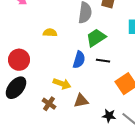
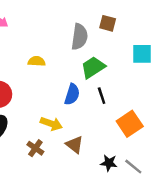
black line: (103, 61) -> (102, 96), turned 64
brown triangle: (81, 101) -> (75, 145), turned 49

